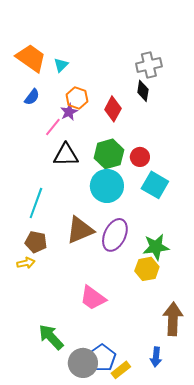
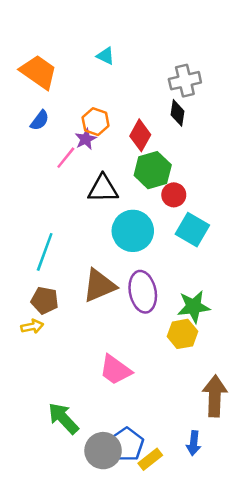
cyan triangle: (61, 65) -> (106, 56), moved, turned -49
green hexagon: (109, 154) -> (153, 170), moved
black triangle: (66, 155) -> (103, 189), moved
purple ellipse: (115, 235) -> (143, 292), turned -36

